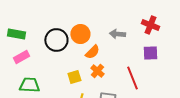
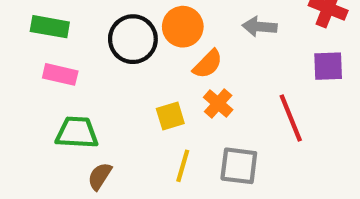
pink rectangle: (21, 57) -> (60, 74), turned 42

